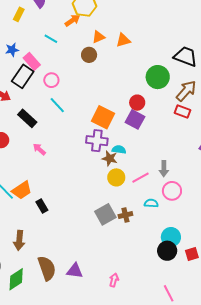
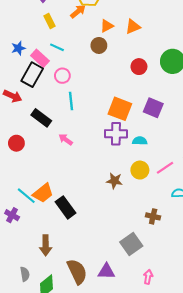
yellow rectangle: (19, 14) -> (49, 21), moved, turned -48
cyan line: (51, 39) -> (57, 47), moved
red circle: (137, 103) -> (139, 67), moved
cyan line: (57, 105) -> (71, 101), turned 42
pink arrow: (39, 149) -> (66, 140), moved
brown star: (110, 158) -> (114, 181), moved
black rectangle: (42, 206) -> (66, 207), size x1.5
gray square: (105, 214) -> (131, 244), moved
brown cross: (125, 215) -> (153, 216), moved, turned 32

